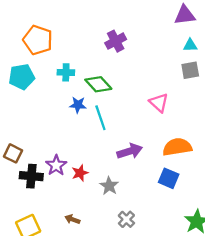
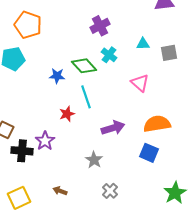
cyan triangle: (190, 45) -> (143, 44), moved
cyan cross: (66, 72) -> (109, 55), moved, turned 35
blue star: (78, 105) -> (57, 76), moved
red star: (80, 173) -> (67, 114), moved

